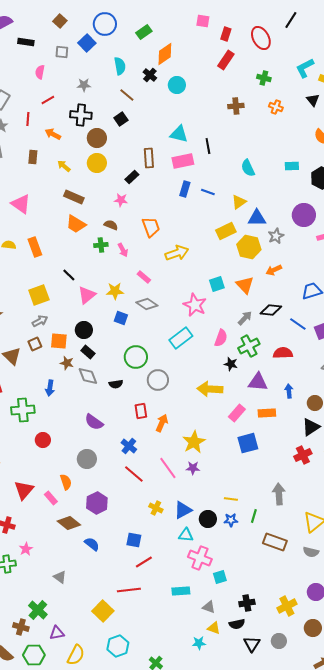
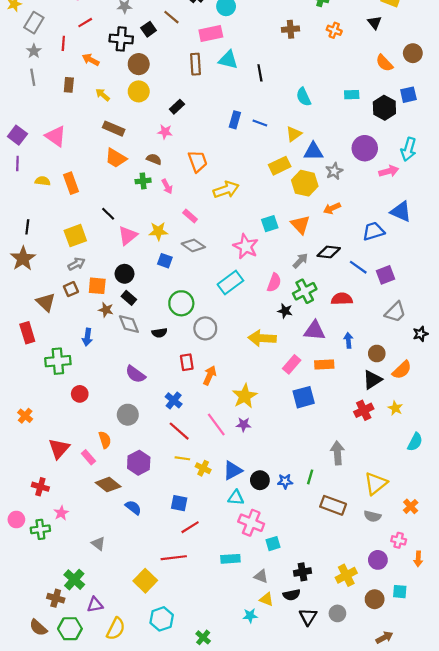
black square: (121, 119) -> (149, 29), moved
brown rectangle: (149, 158) -> (195, 64), moved
pink rectangle: (183, 161) -> (211, 34), moved
yellow line: (231, 499) -> (182, 458), moved

